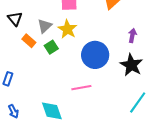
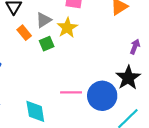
blue circle: (95, 55) -> (102, 96), moved

